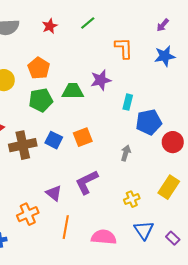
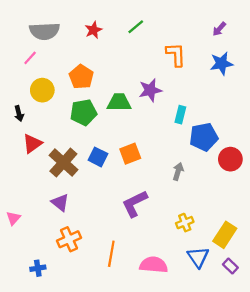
brown cross: (23, 145) -> (63, 162), turned -36
yellow rectangle: (169, 187) -> (225, 235), moved
purple triangle: (54, 193) -> (60, 203), moved

